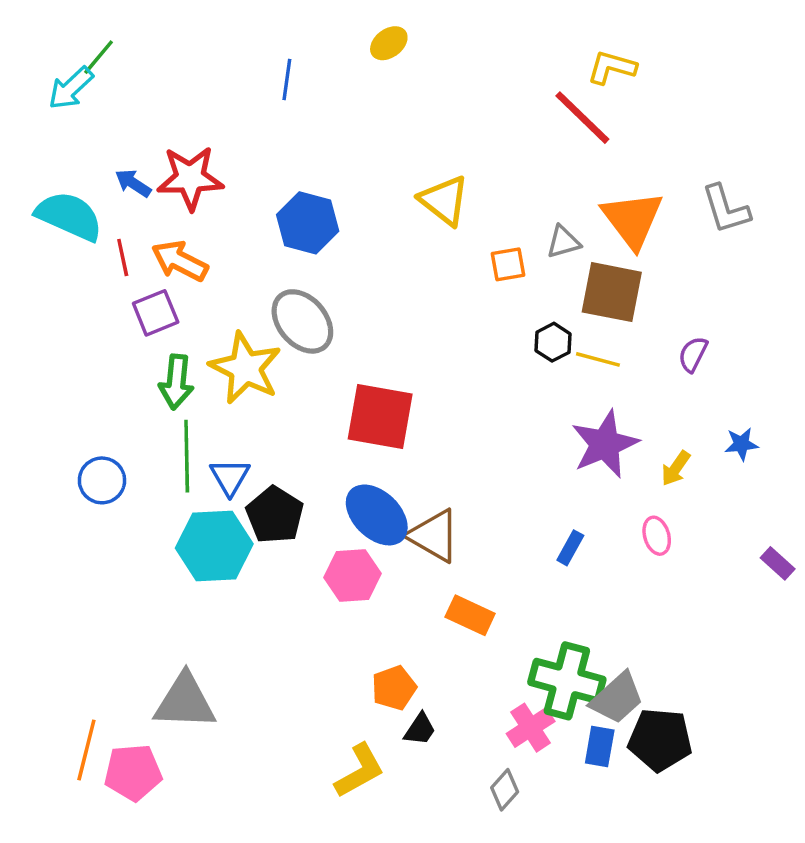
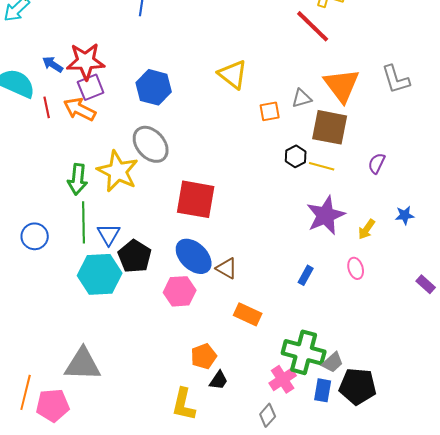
purple square: (156, 313) -> (91, 87), moved
brown triangle: (434, 536) -> (227, 268), size x0.7
gray trapezoid: (617, 698) -> (333, 362), size x0.7
yellow L-shape: (359, 771) -> (184, 404), turned 132

